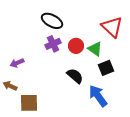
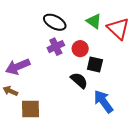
green triangle: (95, 49) -> (94, 21), moved
purple arrow: (17, 63) -> (18, 67), size x1.6
black square: (106, 68) -> (95, 65), moved, turned 35

